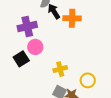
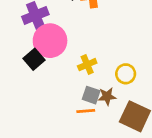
pink circle: (35, 47) -> (50, 41), size x1.6

